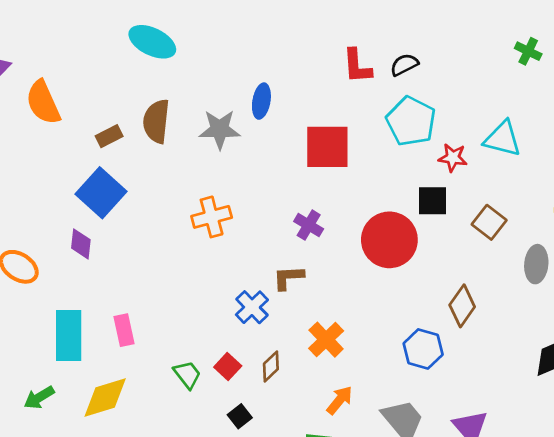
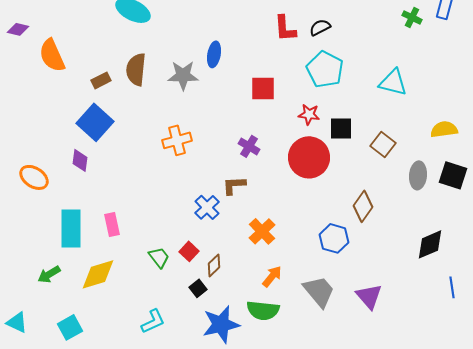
red square: (327, 147) -> (263, 88), size x0.7
red star: (453, 158) -> (309, 114), moved
brown diamond: (271, 366) -> (214, 265), moved

